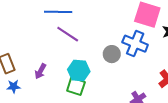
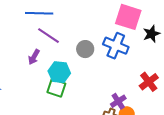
gray circle: (112, 54) -> (85, 49), moved
purple arrow: (40, 71) -> (34, 57), moved

